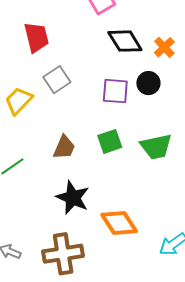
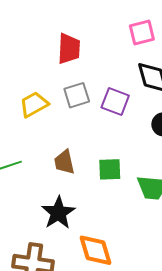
purple square: (115, 91) -> (115, 102), moved
brown trapezoid: (64, 147) -> (64, 162), turned 128

